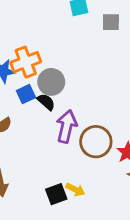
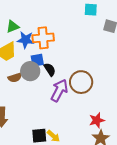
gray circle: (51, 82) -> (30, 71), moved
brown circle: (96, 142) -> (81, 82), moved

